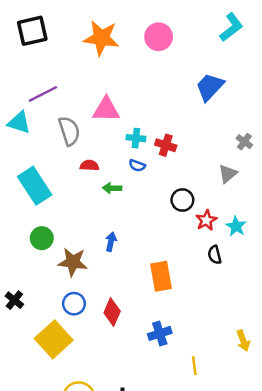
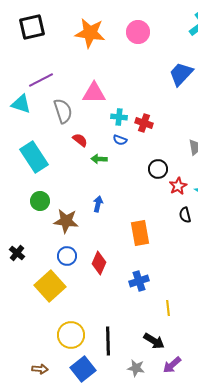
red semicircle: (89, 165) -> (80, 140), turned 35

